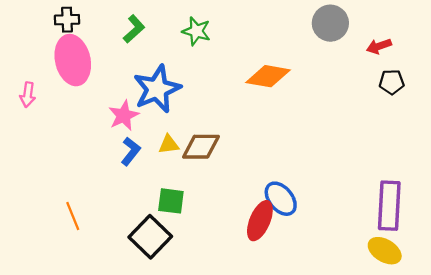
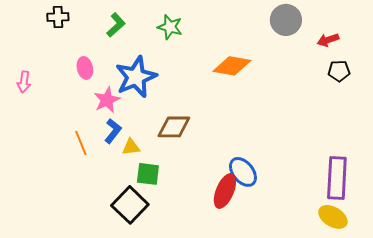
pink ellipse: (73, 60) -> (85, 68), moved, size x0.5
yellow triangle: (169, 144) -> (131, 147), moved
orange line: (73, 216) -> (81, 143), moved

